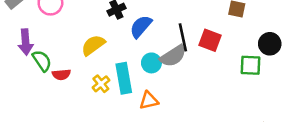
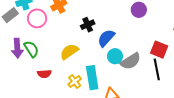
black line: (183, 37) -> (157, 69), moved
green semicircle: (42, 61) -> (31, 49), moved
cyan circle: (151, 63) -> (115, 56), moved

